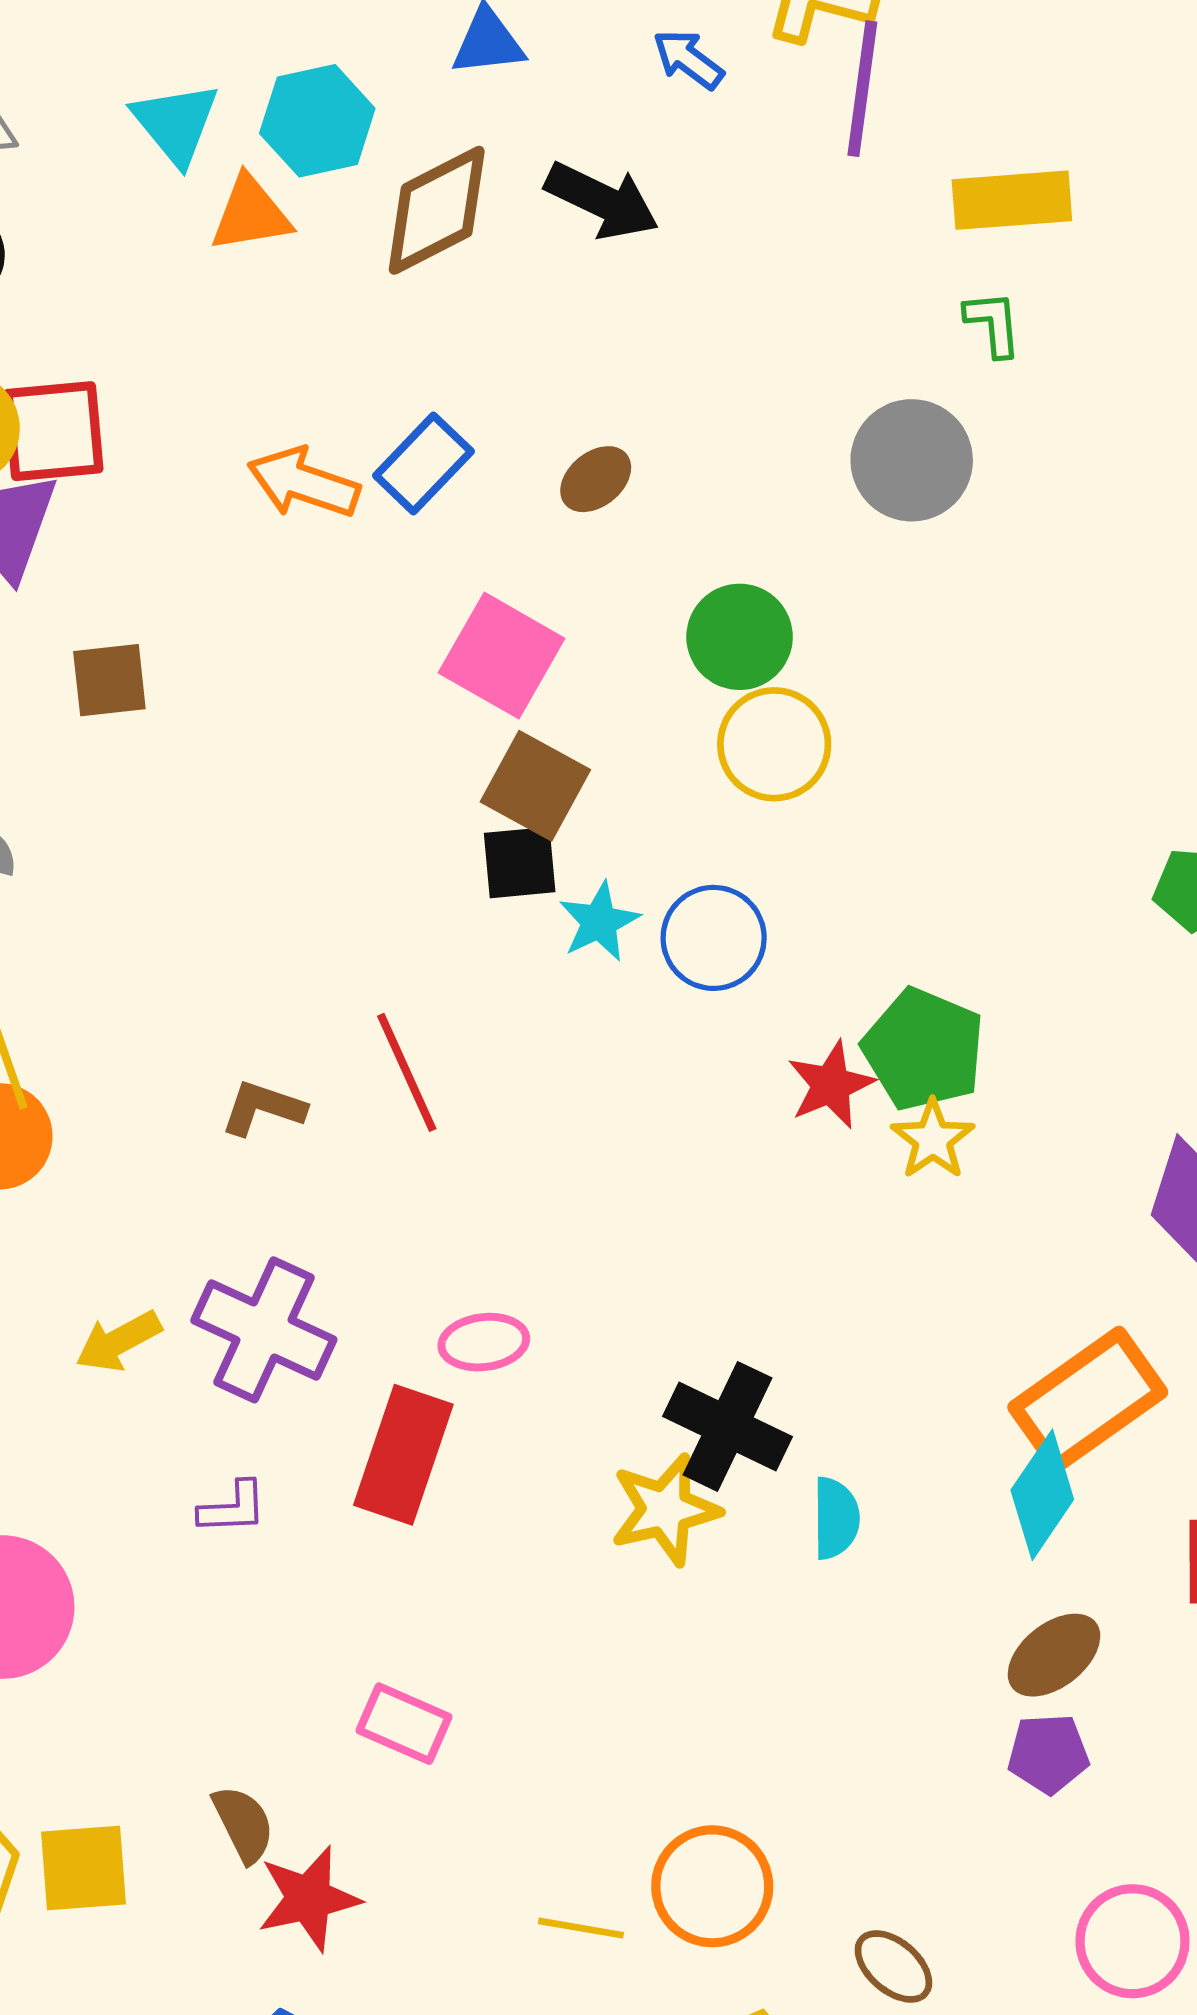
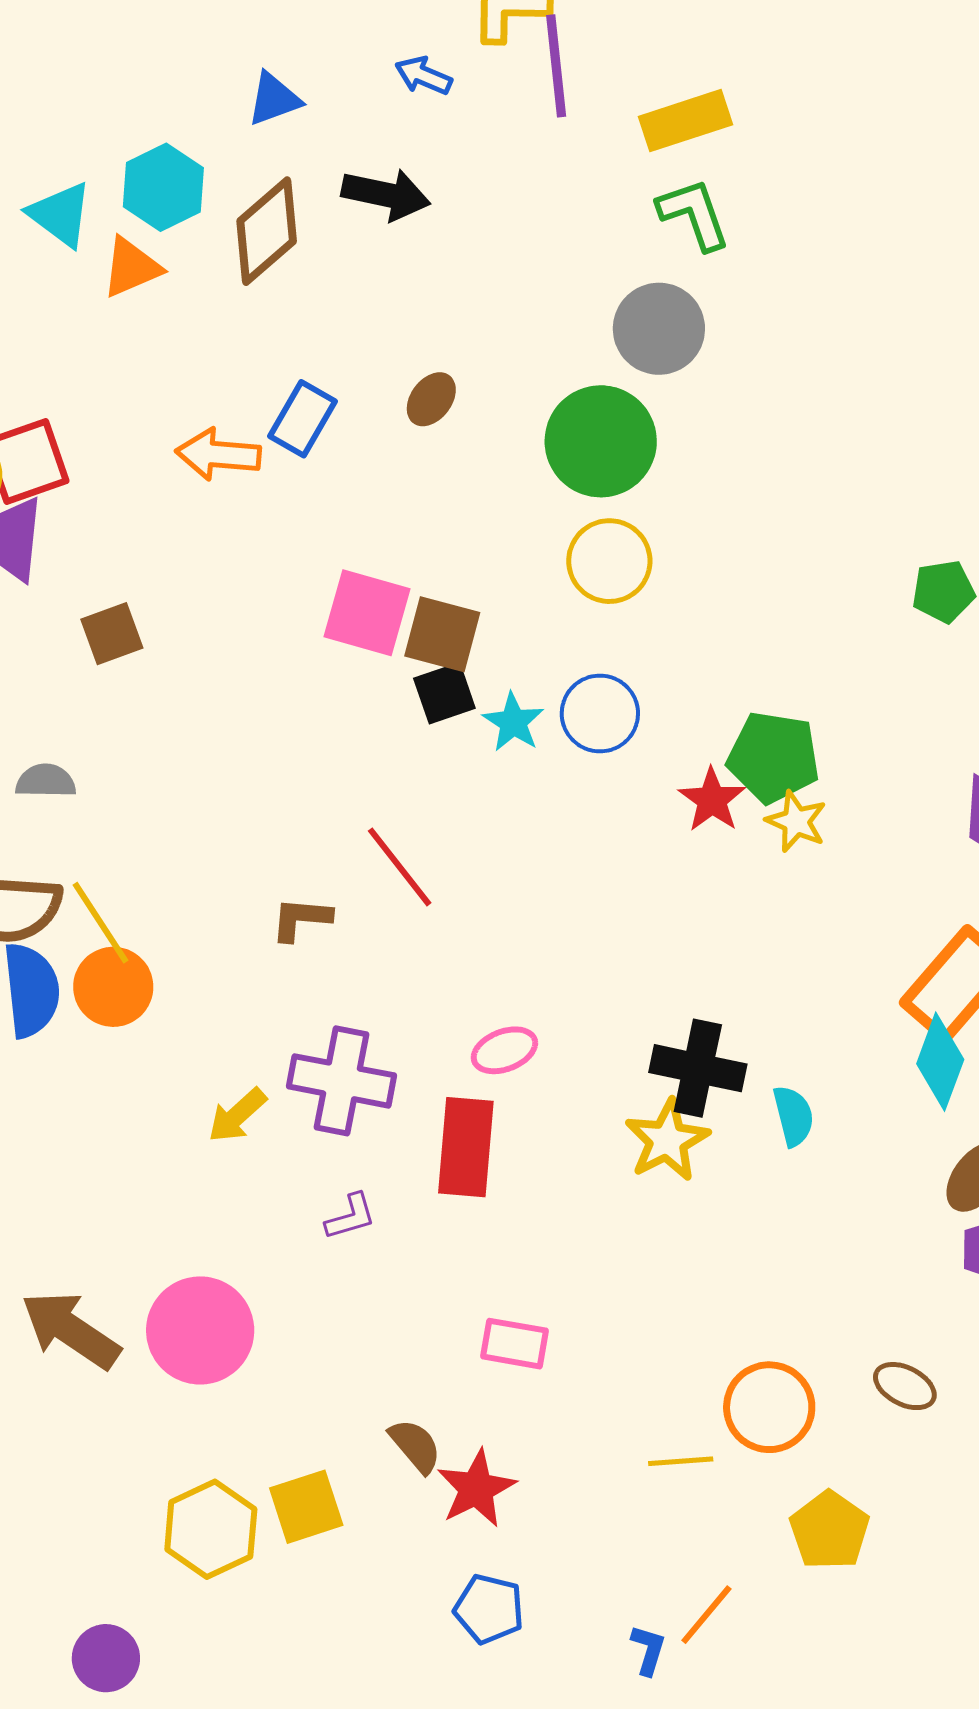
green L-shape: (993, 324) -> (694, 214), size x1.5
green circle: (740, 637) -> (601, 441), moved, size x1.4
pink square: (502, 656) -> (367, 613), moved
brown ellipse: (893, 1966) -> (905, 1386), moved

